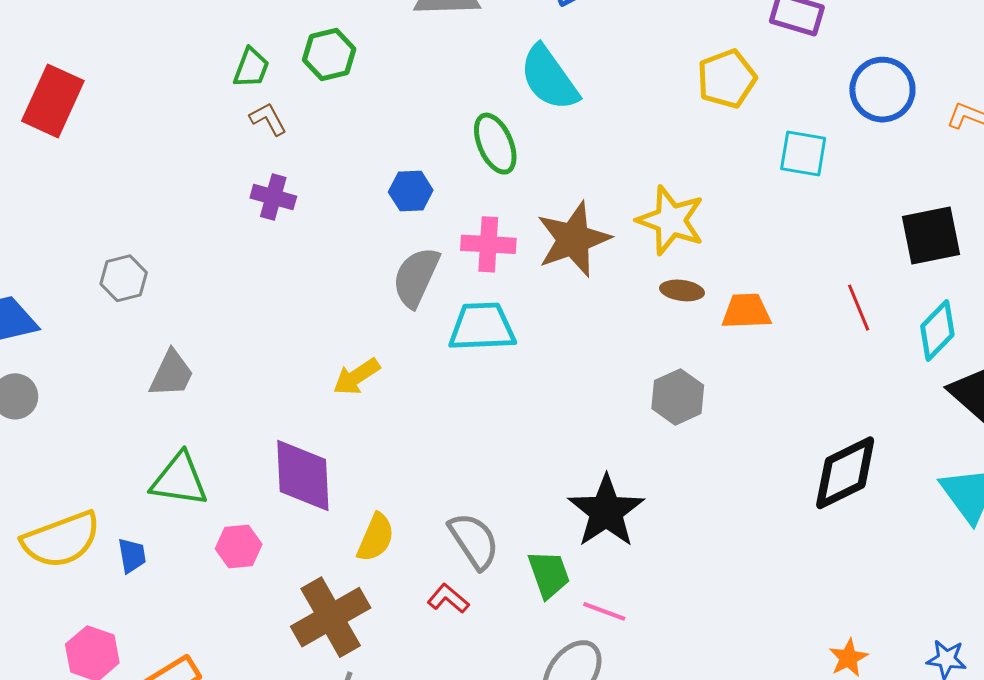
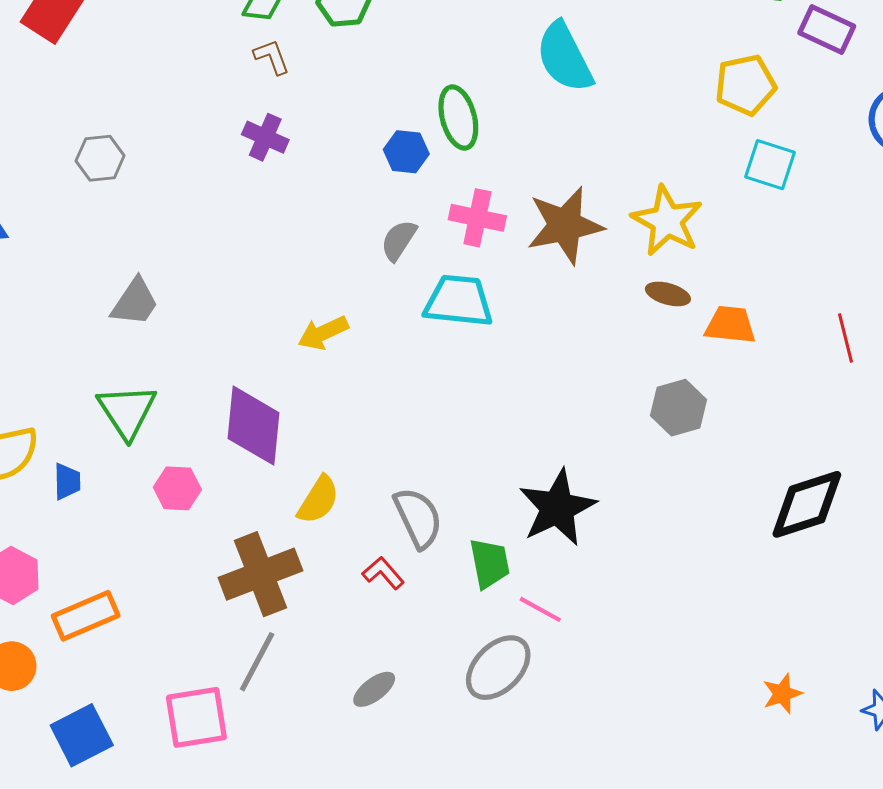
green ellipse: (495, 144) -> (458, 118), moved
cyan square: (803, 153) -> (770, 165), moved
gray semicircle: (416, 277) -> (399, 240), size x0.7
gray hexagon: (124, 278) -> (100, 158), moved
gray hexagon: (678, 397) -> (679, 408), moved
green triangle: (179, 480) -> (127, 411), turned 40

